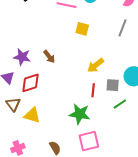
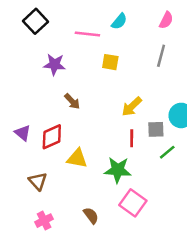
purple star: (22, 57) -> (54, 64), moved
brown triangle: (13, 104) -> (38, 181), moved
yellow triangle: (32, 115) -> (77, 158), moved
pink square: (89, 141) -> (133, 203), turned -35

